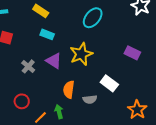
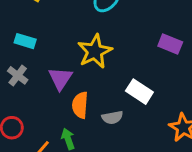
cyan rectangle: (47, 34) -> (25, 41), moved
purple triangle: (54, 61) -> (60, 78), moved, turned 36

